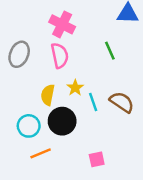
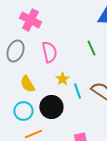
pink cross: (62, 24) -> (30, 20), moved
yellow semicircle: (48, 95) -> (27, 84), moved, turned -42

